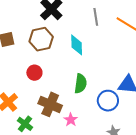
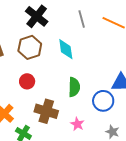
pink star: (71, 120) -> (77, 124), moved

